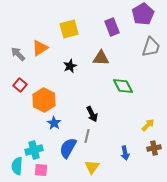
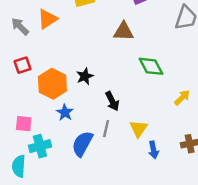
black star: (70, 66) -> (85, 76), moved
red square: (20, 85) -> (22, 65), turned 32
yellow arrow: (148, 125) -> (182, 98), moved
yellow triangle: (92, 167) -> (138, 129), moved
pink square: (41, 170) -> (24, 124), moved

